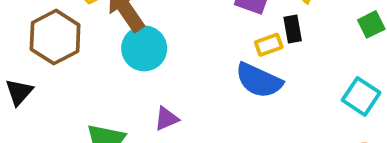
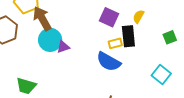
black rectangle: (293, 29) -> (128, 36), size x1.5
purple triangle: (167, 119) -> (63, 47), moved

